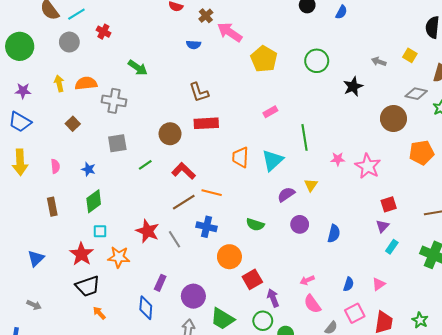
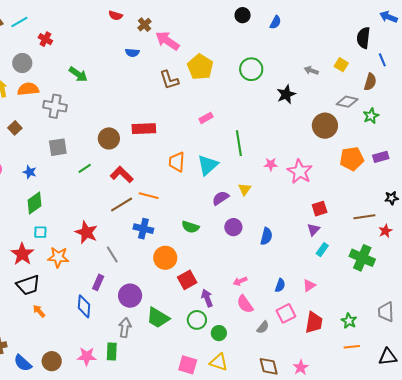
gray circle: (69, 42) -> (22, 63), moved
brown L-shape: (199, 92) -> (169, 80), moved
gray line: (175, 239) -> (112, 254), moved

